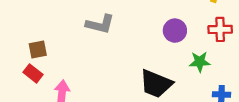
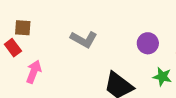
gray L-shape: (100, 24) -> (84, 39), moved

